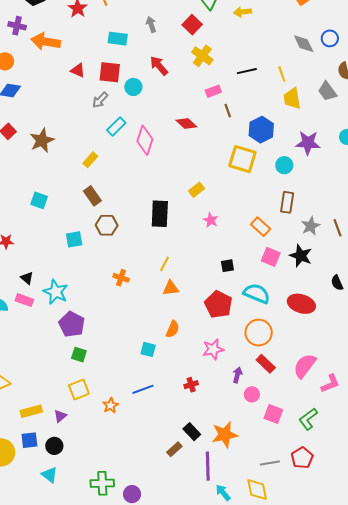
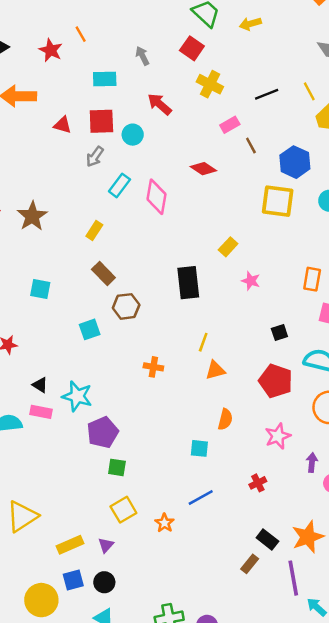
orange rectangle: (261, 227) -> (312, 279), turned 66
purple pentagon: (72, 324) -> (103, 432), turned 30

